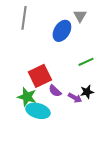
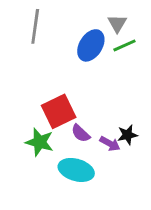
green line: (86, 62) -> (125, 45), moved
cyan ellipse: (38, 111) -> (76, 170), moved

